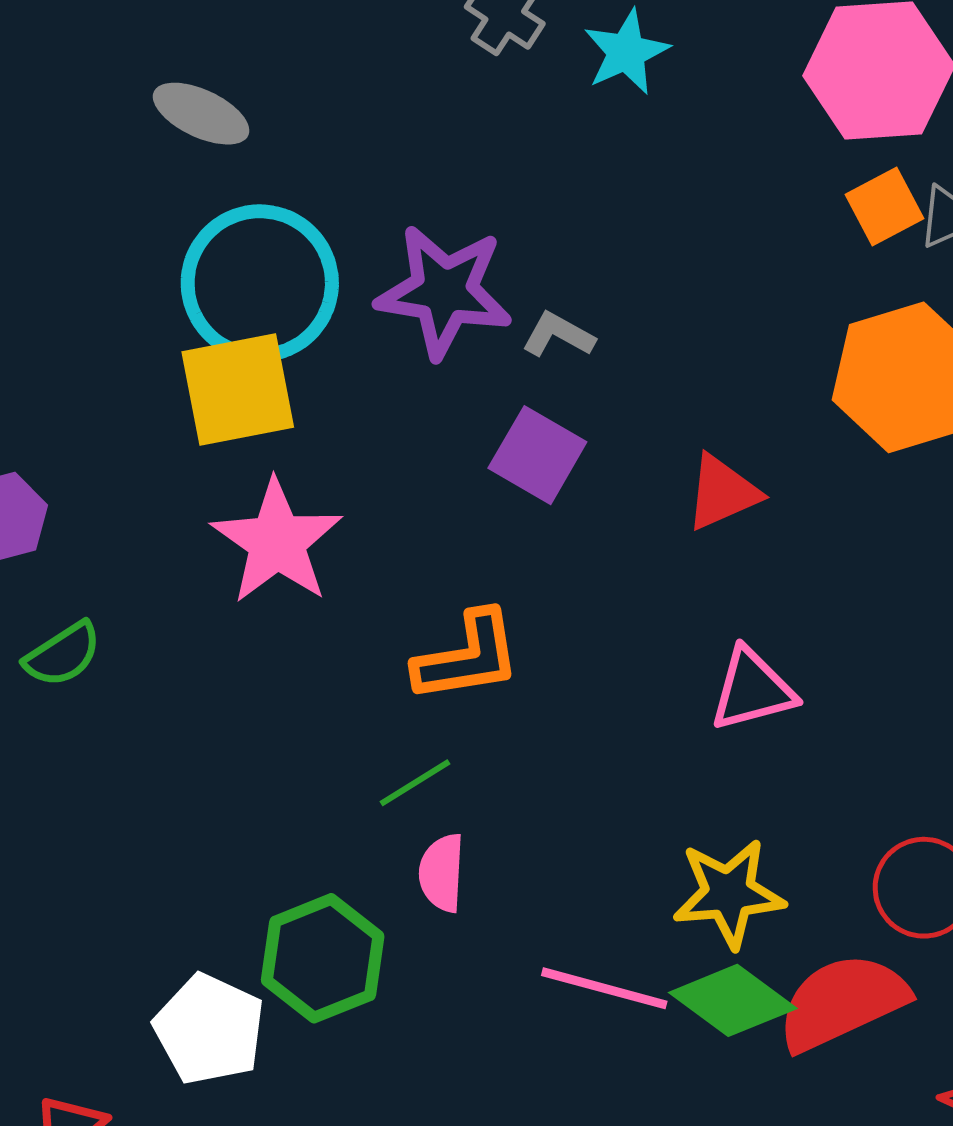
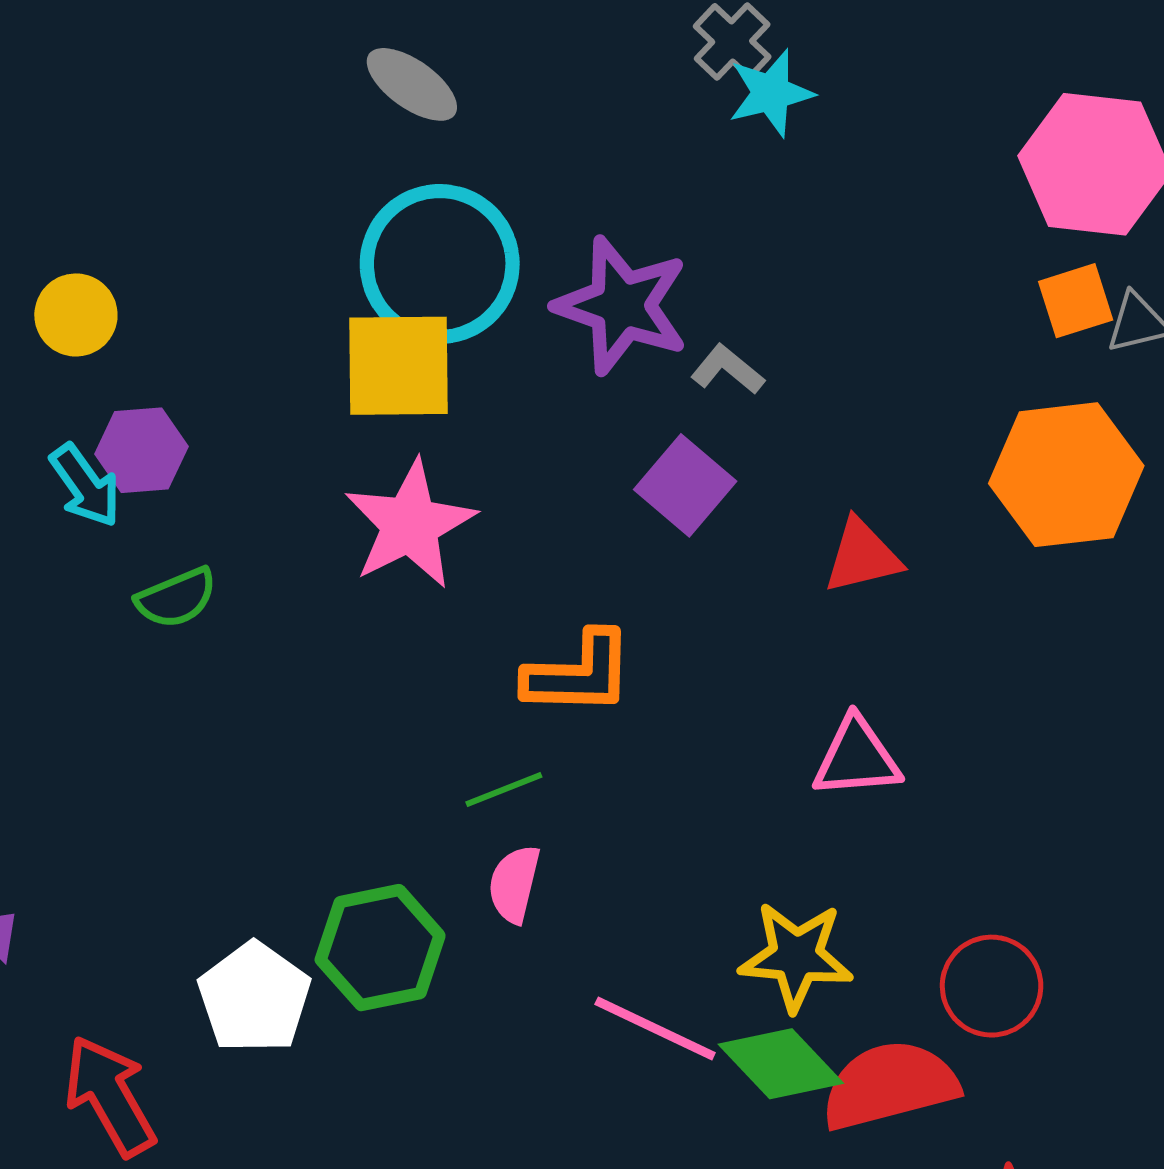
cyan star: (626, 52) -> (771, 93), moved

